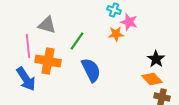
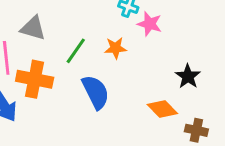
orange star: (116, 34) -> (115, 48), moved
orange diamond: (152, 79) -> (162, 109), moved

